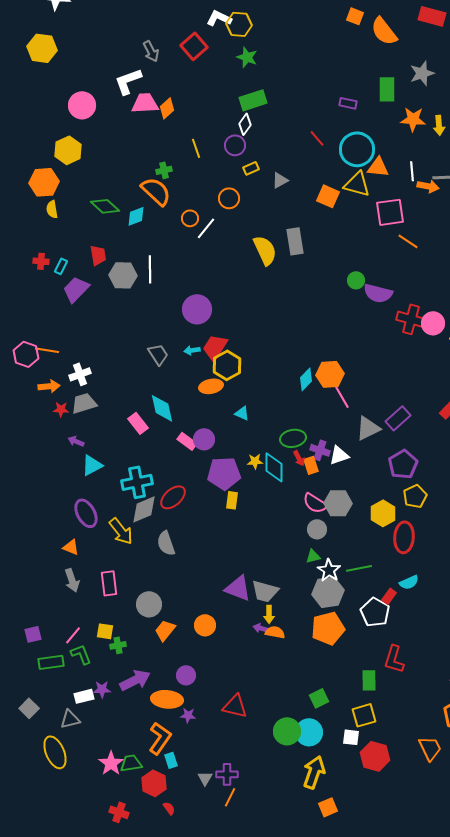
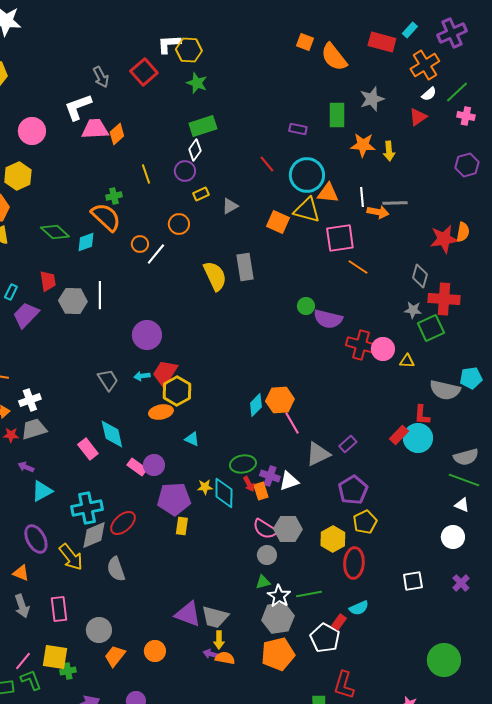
white L-shape: (219, 18) -> (169, 44), turned -30
purple rectangle: (398, 418) -> (348, 444), size x0.7
yellow square: (105, 631) -> (55, 657), size x1.5

